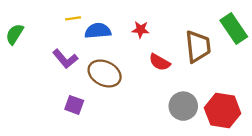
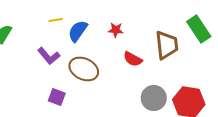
blue semicircle: (98, 31) -> (78, 31), turned -50

